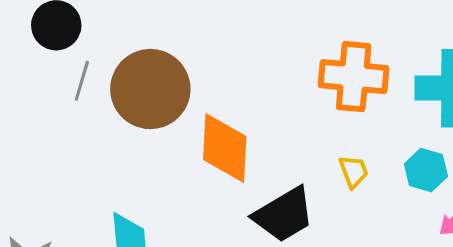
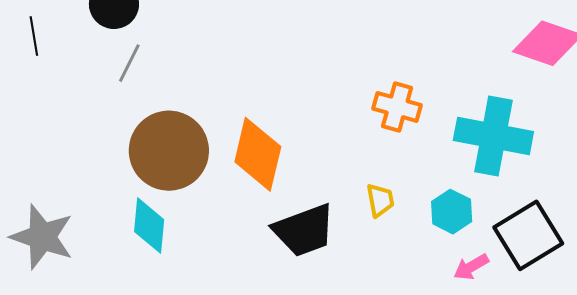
orange cross: (354, 77) -> (397, 107), size x0.7
brown circle: (150, 89) -> (169, 151), moved

